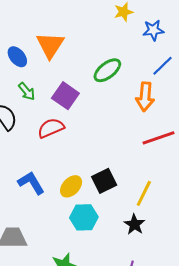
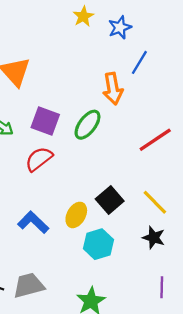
green ellipse: (107, 70) -> (87, 125), moved
orange arrow: (145, 97) -> (113, 89), moved
yellow line: (144, 193) -> (155, 202), turned -56

